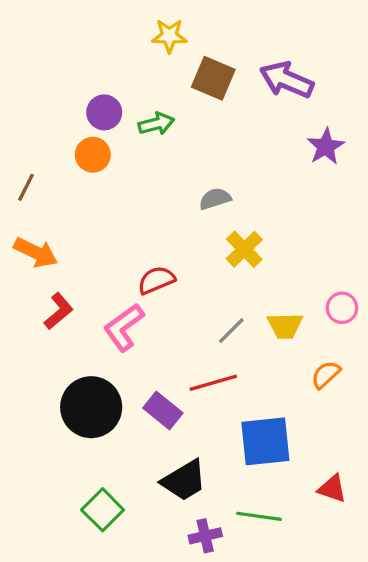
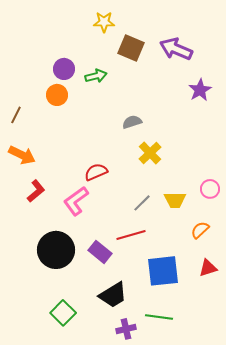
red triangle: (332, 489) -> (208, 268), moved, turned -36

